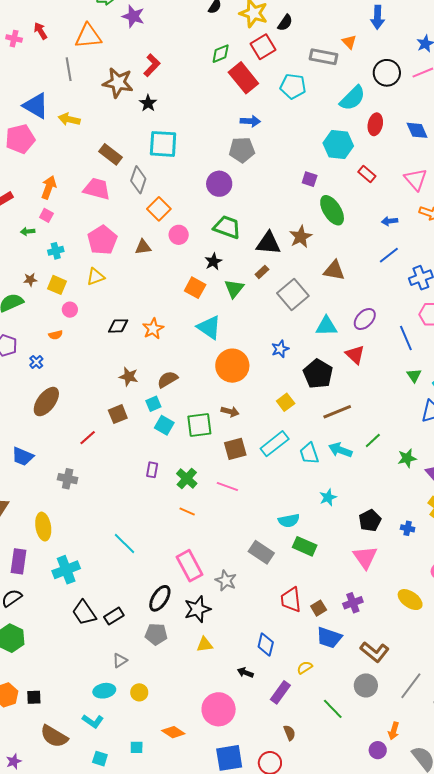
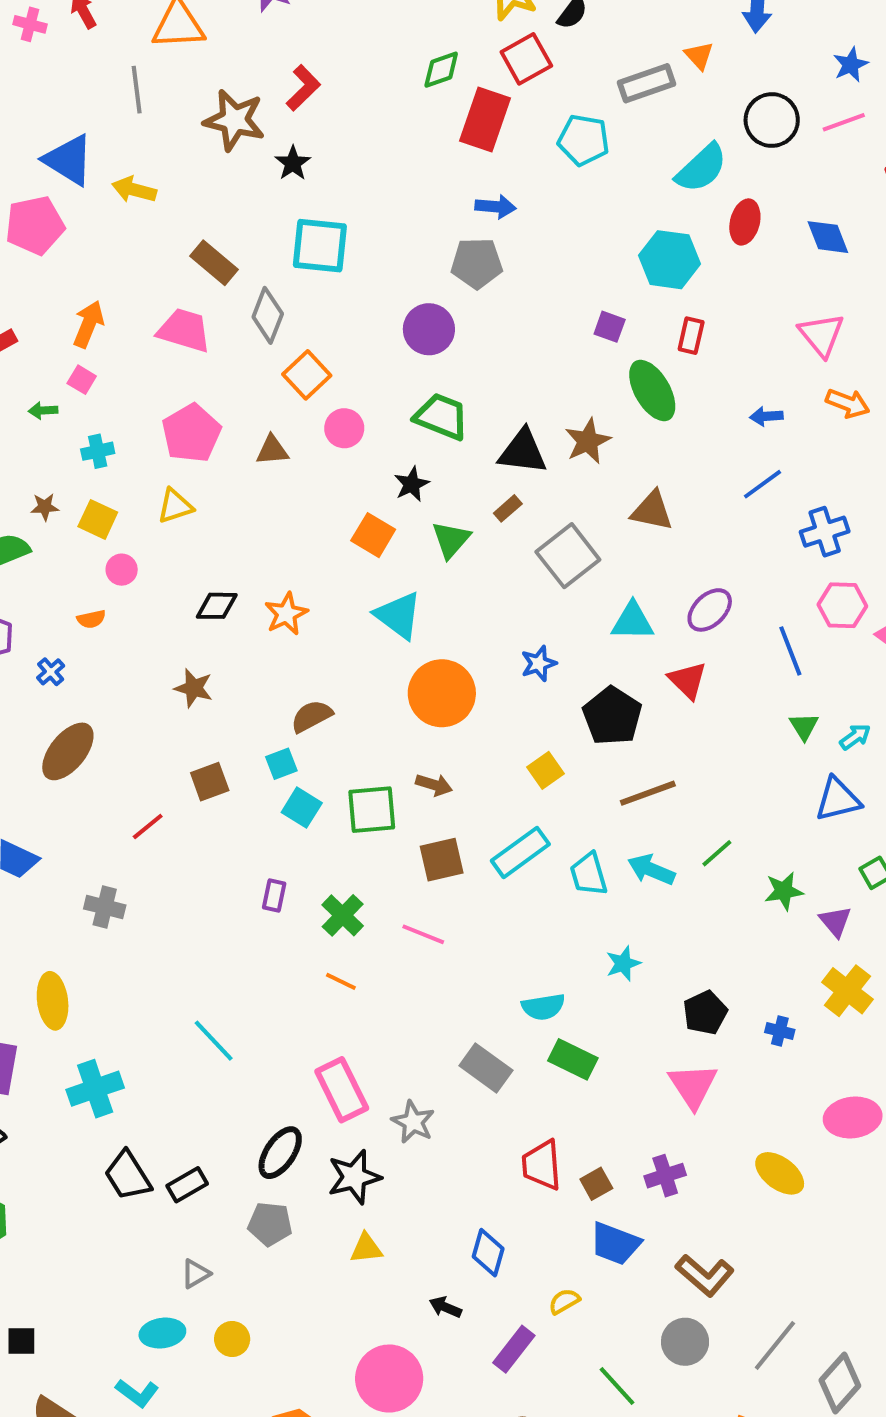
gray rectangle: (324, 57) -> (647, 83), turned -32
red rectangle: (243, 78) -> (485, 120), turned 56
red rectangle: (367, 174) -> (691, 336), moved, turned 60
brown star: (129, 377) -> (194, 688), moved

